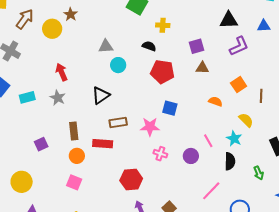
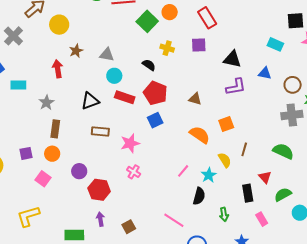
brown star: (71, 14) -> (76, 51), moved
purple square: (197, 46) -> (199, 45), moved
brown line: (261, 96) -> (244, 149), moved
gray star: (58, 98) -> (46, 103), moved
orange semicircle: (215, 102) -> (200, 135), size x1.5
blue square: (170, 108) -> (155, 120), moved, turned 35
pink star: (150, 127) -> (130, 143), turned -30
pink line: (208, 141) -> (183, 171), turned 56
purple square: (41, 144) -> (26, 153), moved
red rectangle: (103, 144) -> (125, 97), moved
purple circle: (191, 156) -> (79, 171), moved
pink line: (211, 191) -> (174, 220), turned 65

